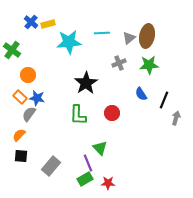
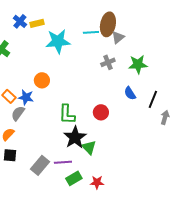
brown ellipse: (147, 36) -> (108, 24), moved
orange circle: (28, 75) -> (42, 80), moved
black star: (86, 83) -> (75, 137), moved
purple line: (88, 163) -> (63, 162), moved, turned -72

